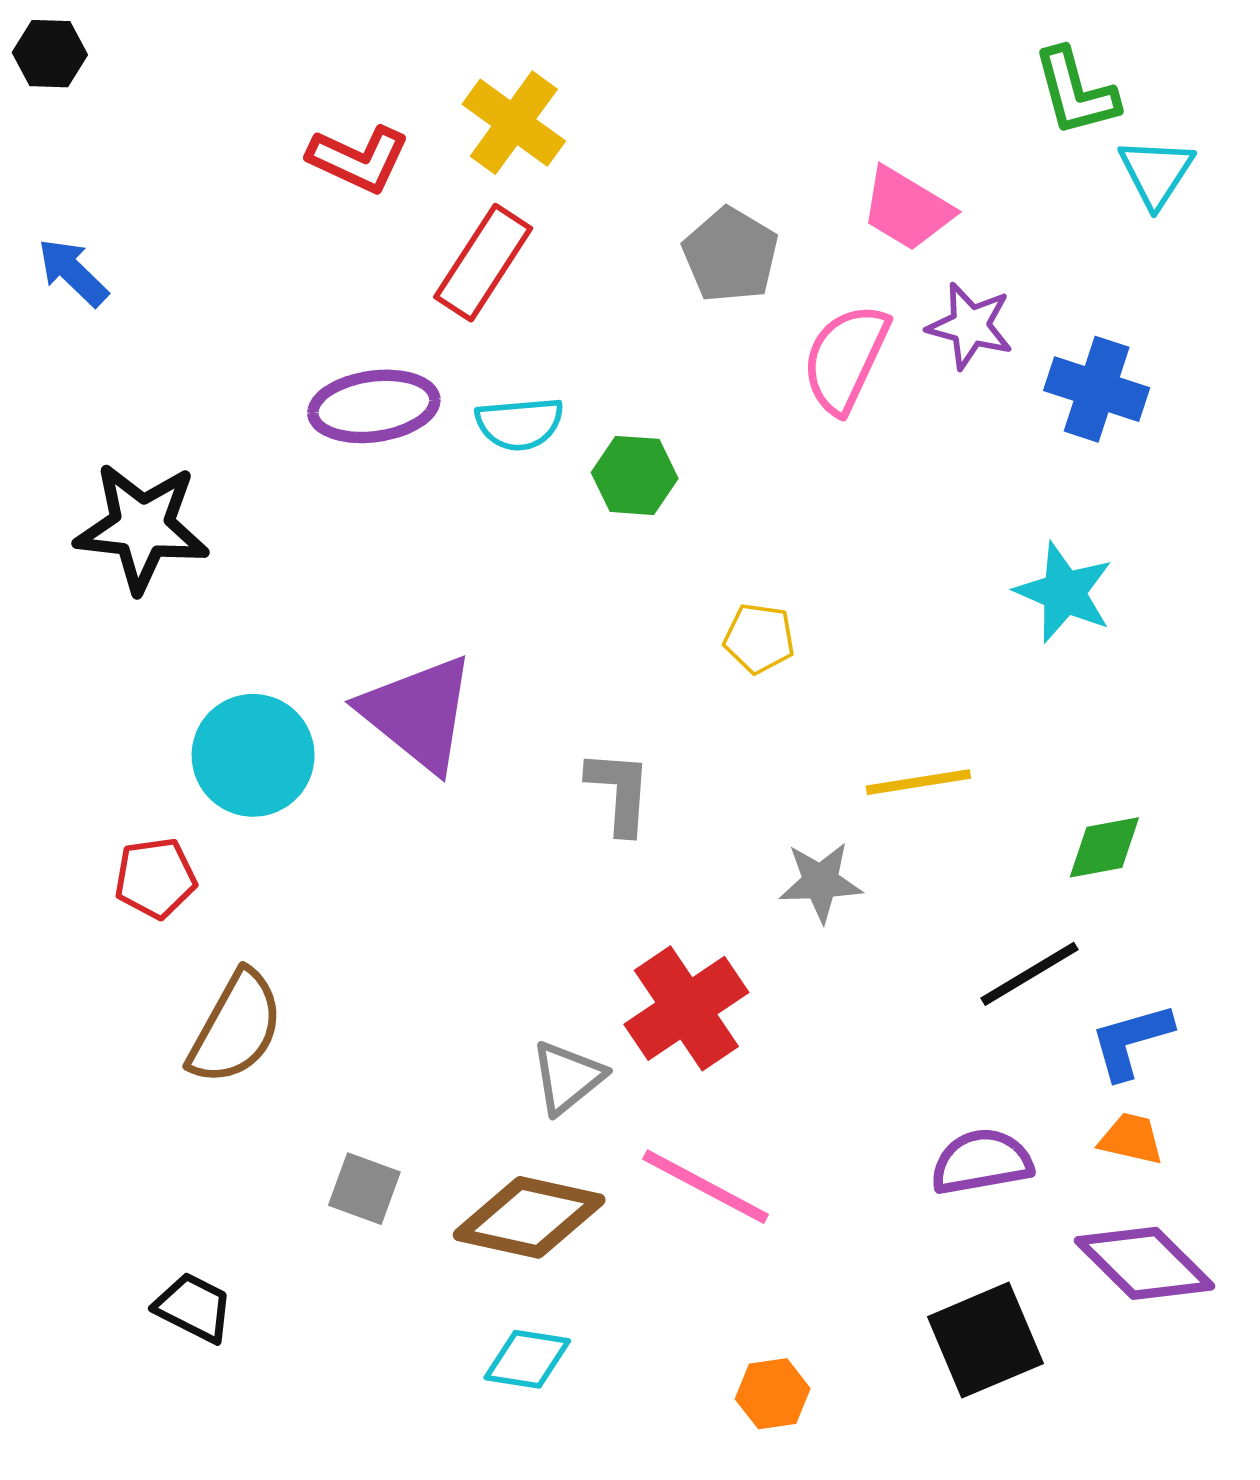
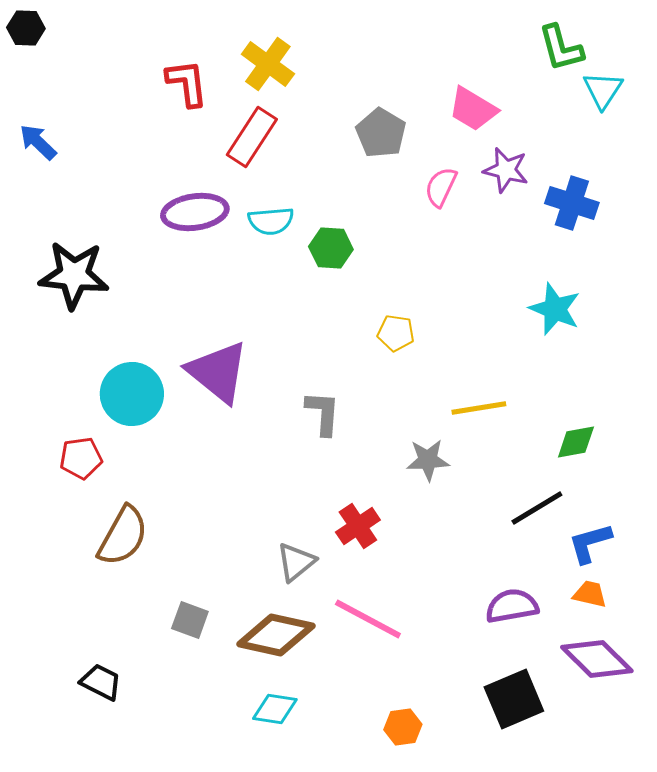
red L-shape: (359, 159) -> (187, 83), turned -122
pink semicircle: (845, 358) -> (441, 187), size x0.7
red cross: (686, 1008) -> (358, 526), size x0.7

